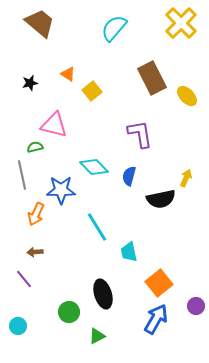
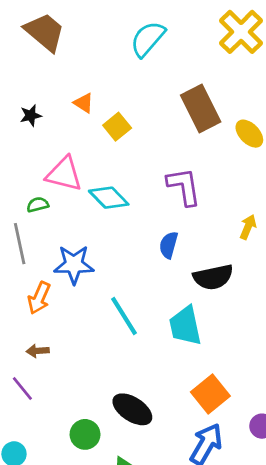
cyan diamond: (94, 167) -> (109, 198), moved
yellow arrow: (186, 178) -> (248, 227), moved
cyan trapezoid: (129, 252) -> (185, 326), moved, size x1.4
black ellipse: (103, 294) -> (132, 409), turned -40

